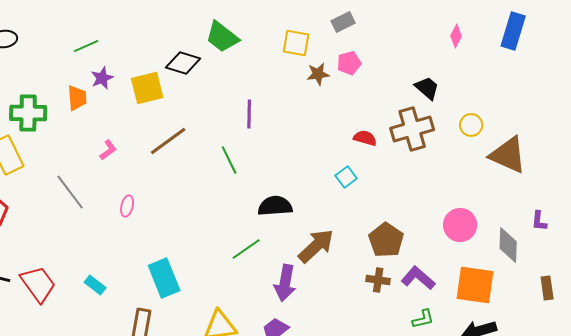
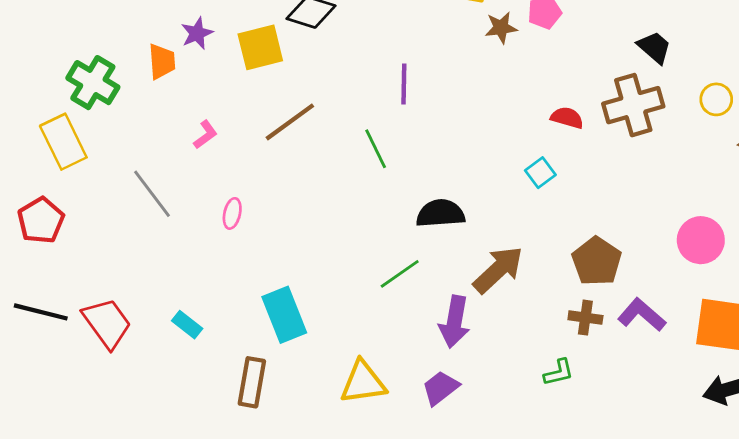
green cross: (28, 113) -> (93, 83), turned 30
green L-shape: (423, 319) -> (559, 372), moved

